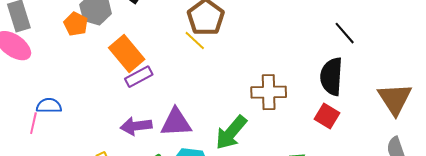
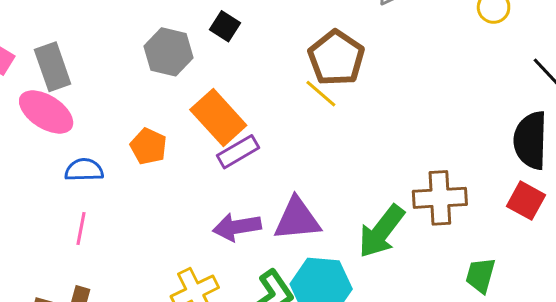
orange pentagon: (76, 24) -> (148, 146), moved
brown cross: (269, 92) -> (440, 198), moved
blue semicircle: (49, 106) -> (84, 170), moved

